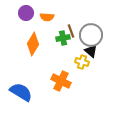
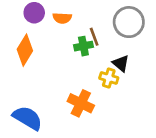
gray circle: (91, 35) -> (129, 22), moved
orange diamond: (33, 44) -> (25, 50), moved

